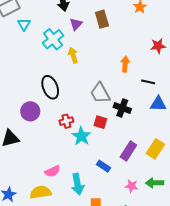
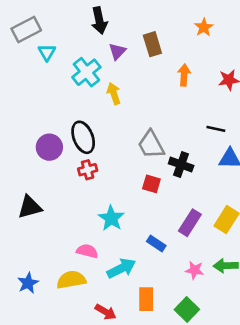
orange arrow: (125, 64) -> (184, 75), moved
purple circle: (30, 111) -> (49, 147), moved
red cross: (66, 121) -> (88, 170), moved
cyan star: (81, 136) -> (111, 218), moved
pink semicircle: (52, 171) -> (87, 251), turned -140
cyan arrow: (78, 184) -> (121, 268), turned -105

